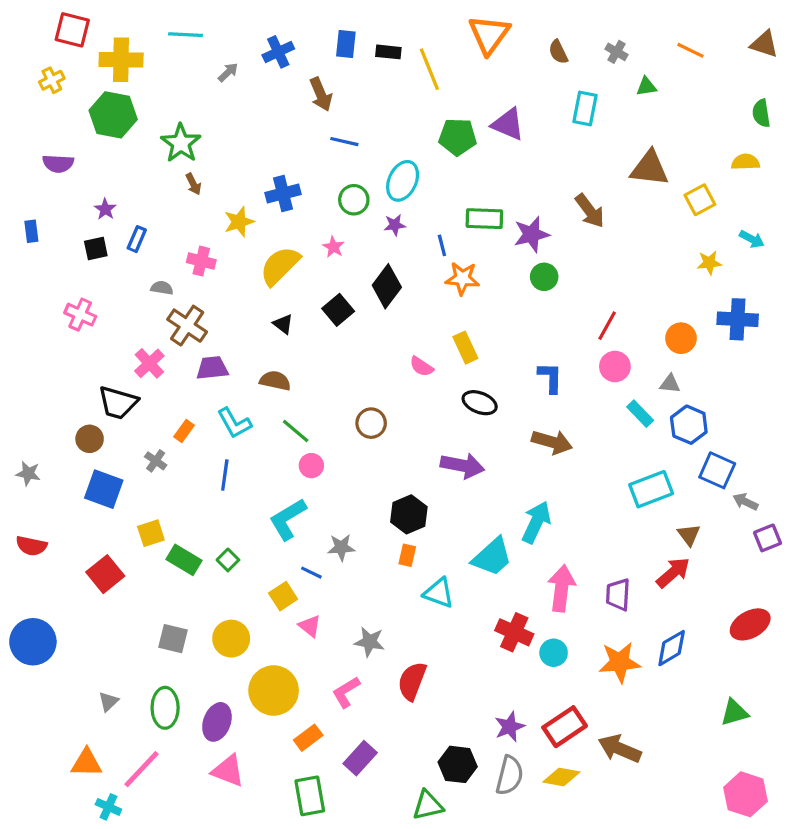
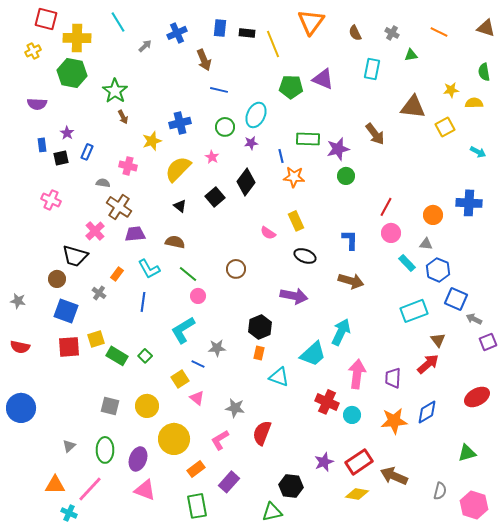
cyan line: (186, 35) -> (118, 22), turned 55
blue rectangle: (31, 231) -> (42, 145), moved
yellow star: (709, 263) -> (451, 90), moved
red square: (105, 574) -> (69, 347), moved, turned 35
gray semicircle: (510, 775) -> (440, 491), moved, size x0.7

